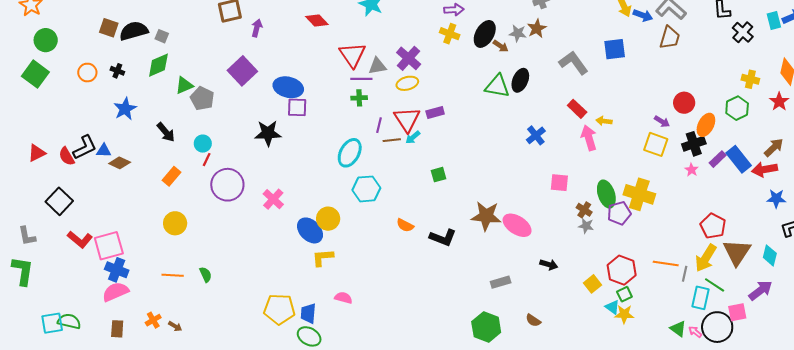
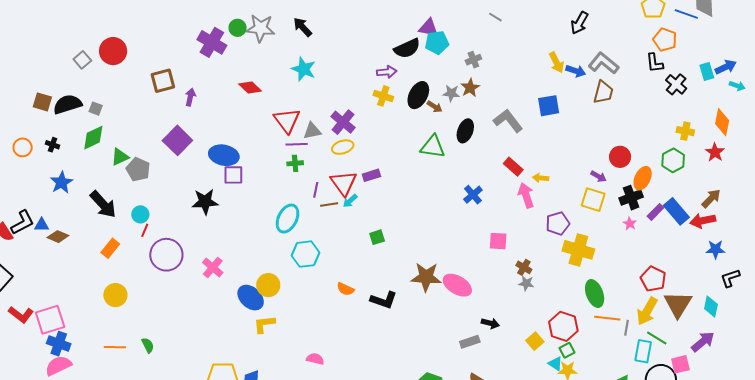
black ellipse: (520, 80) -> (465, 131), moved
black arrow: (166, 132) -> (103, 204), size x1.4
green ellipse: (606, 194) -> (595, 294), moved
purple pentagon: (619, 213) -> (558, 223), moved
gray rectangle: (501, 282) -> (470, 342), moved
pink semicircle: (343, 298) -> (315, 359), moved

